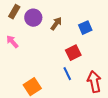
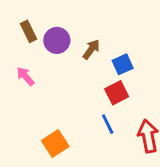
brown rectangle: (14, 12) -> (28, 31), turned -56
blue square: (85, 28) -> (123, 64), moved

